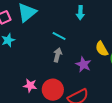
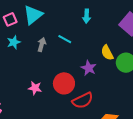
gray arrow: (57, 55) -> (42, 45), moved
red circle: (53, 90) -> (64, 83), moved

